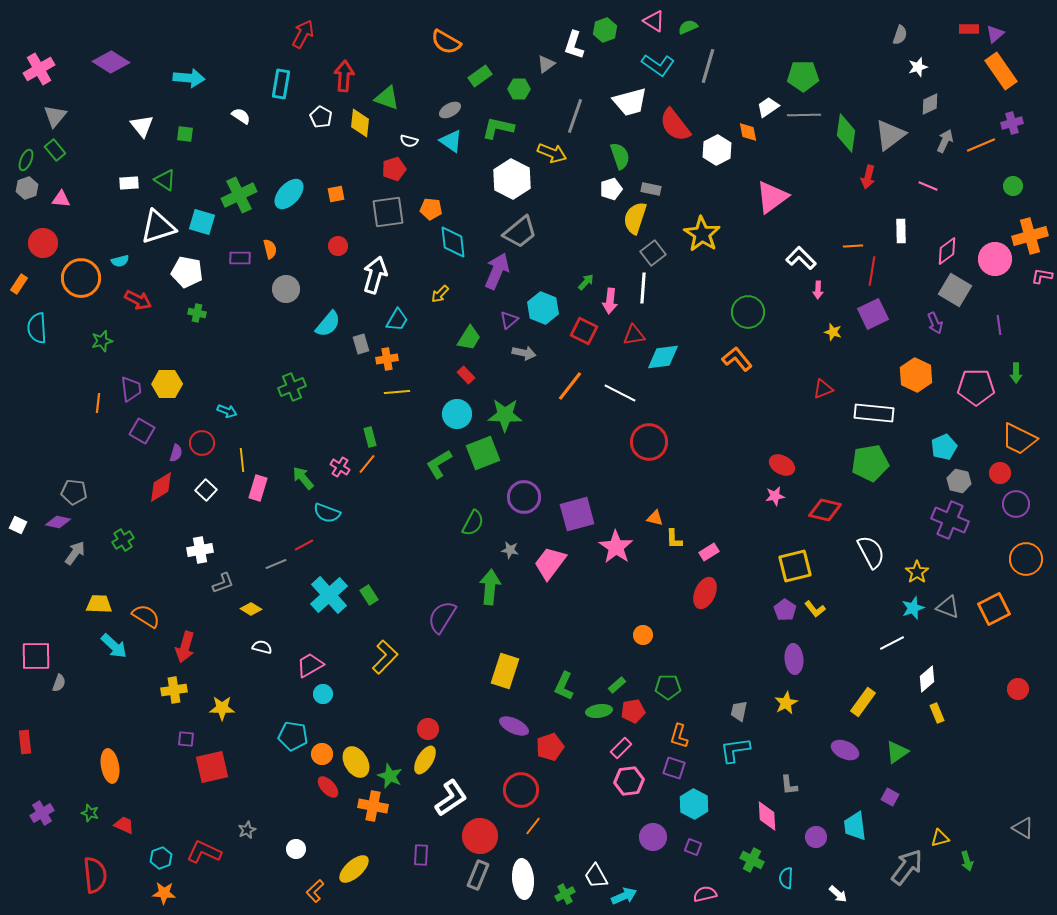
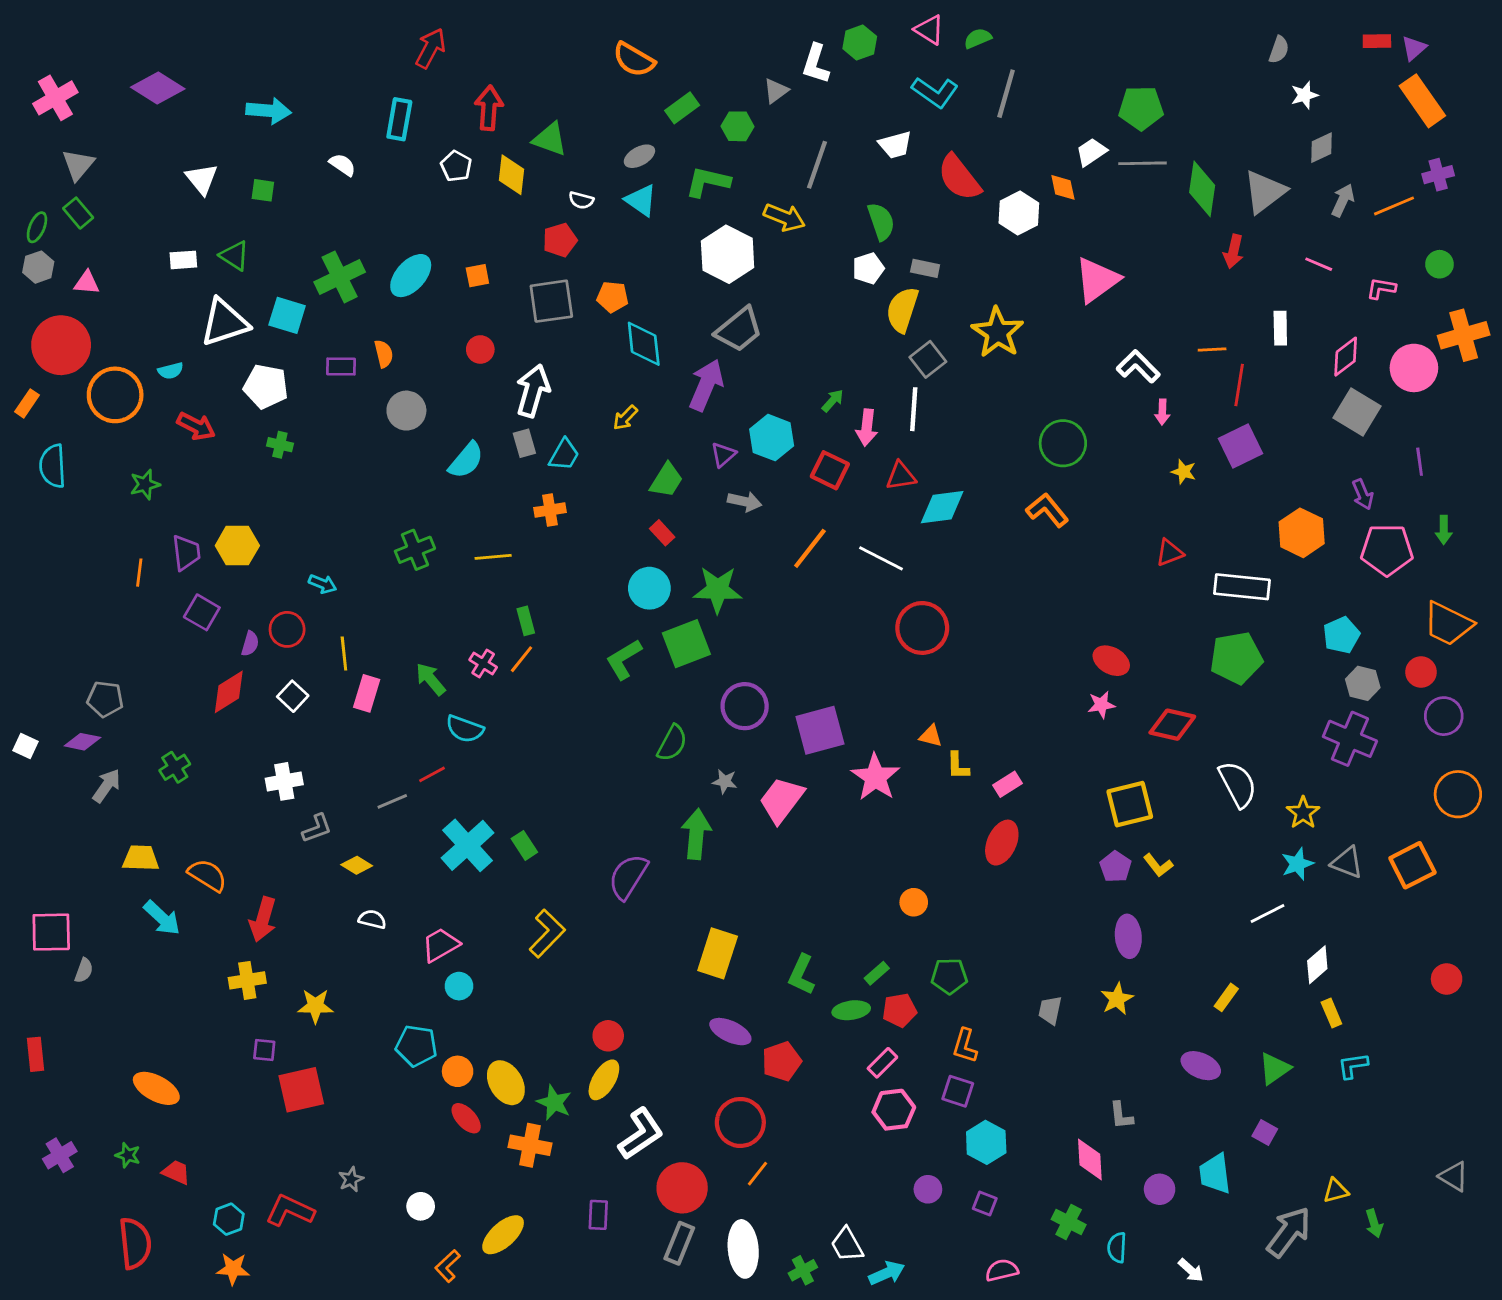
white trapezoid: (630, 102) -> (895, 145), size x0.7
red circle: (43, 243) -> (61, 345), size x1.4
pink L-shape: (1042, 276) -> (1381, 288), moved
purple arrow: (935, 323) -> (1363, 494), moved
gray rectangle: (361, 344) -> (524, 443), moved
yellow line: (397, 392) -> (493, 557), moved
yellow rectangle: (863, 702) -> (1226, 997), size x0.7
cyan L-shape: (735, 750) -> (1353, 1066), moved, size x0.7
orange ellipse: (110, 766) -> (156, 1088), turned -52
purple circle: (653, 837) -> (928, 1189), size x0.7

